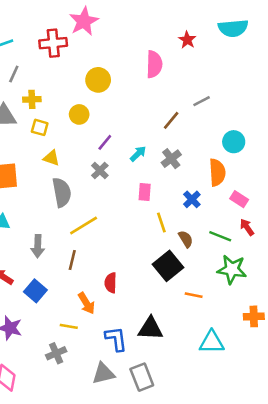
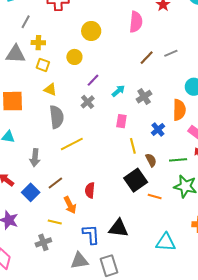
brown line: (171, 120) -> (147, 58), moved
green line: (220, 236) -> (178, 160), turned -30
brown line: (72, 260) -> (55, 183), moved, turned 35
orange line: (194, 295) -> (155, 196), moved

